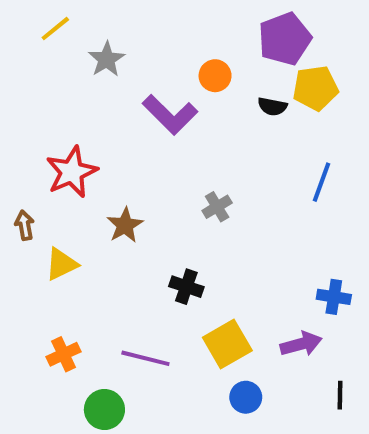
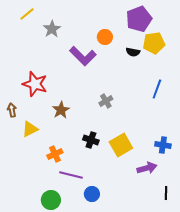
red star: (72, 172) -> (35, 84), turned -30
yellow square: (227, 344) -> (121, 145), moved
orange cross: (63, 354) -> (55, 154), moved
blue circle: (246, 397) -> (92, 194), moved

